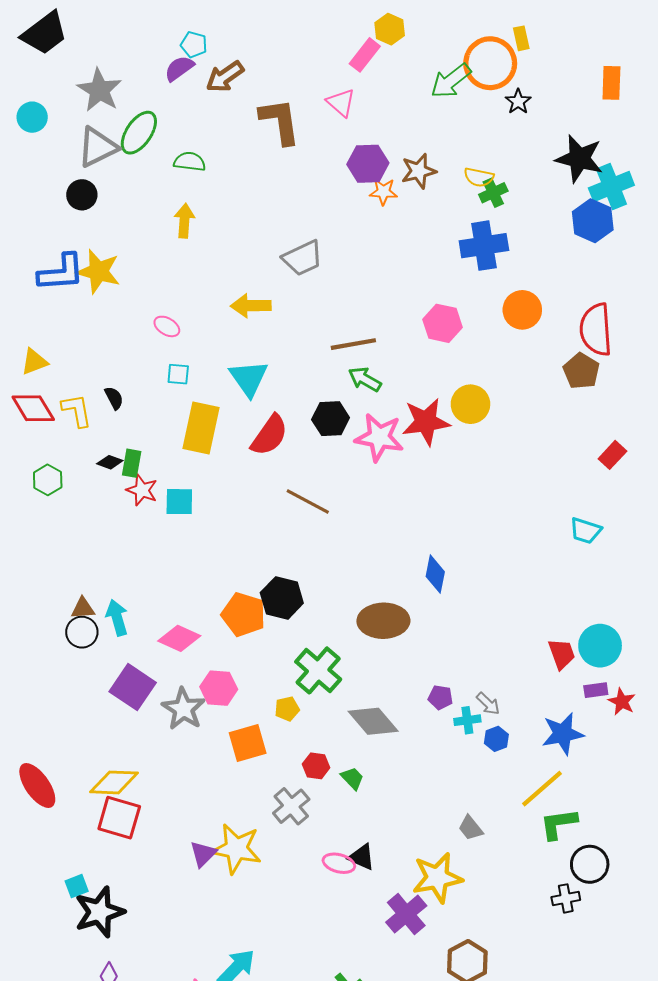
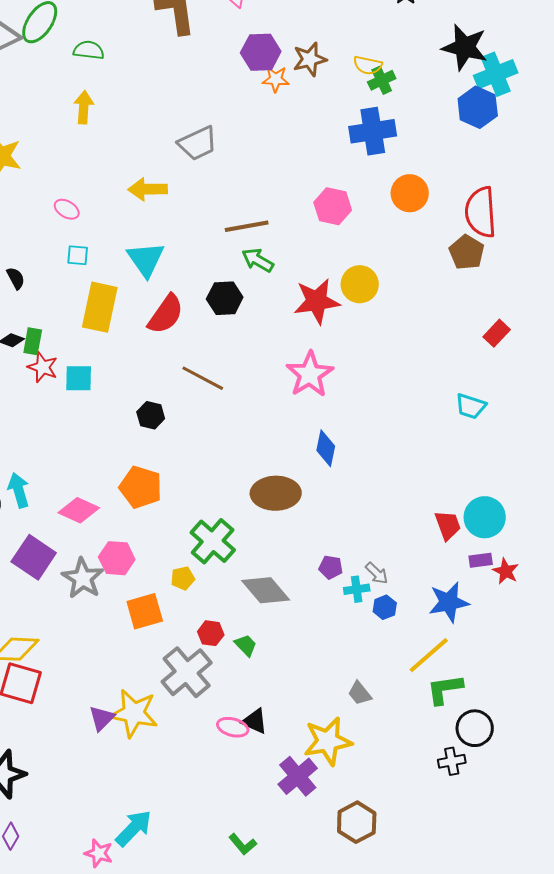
pink star: (379, 437) -> (310, 374), moved, turned 30
black hexagon: (282, 598) -> (151, 415), moved, size x0.7
gray cross: (291, 806) -> (187, 672), size x1.4

